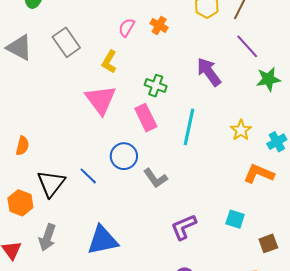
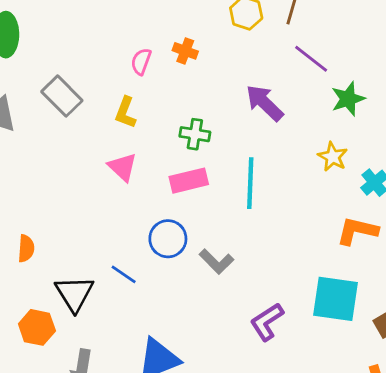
pink triangle: (101, 100) -> (123, 167), size x0.7
pink rectangle: (146, 118) -> (189, 181), turned -68
yellow star: (241, 130) -> (333, 157), moved
cyan square: (235, 219) -> (335, 299), size x1.8

